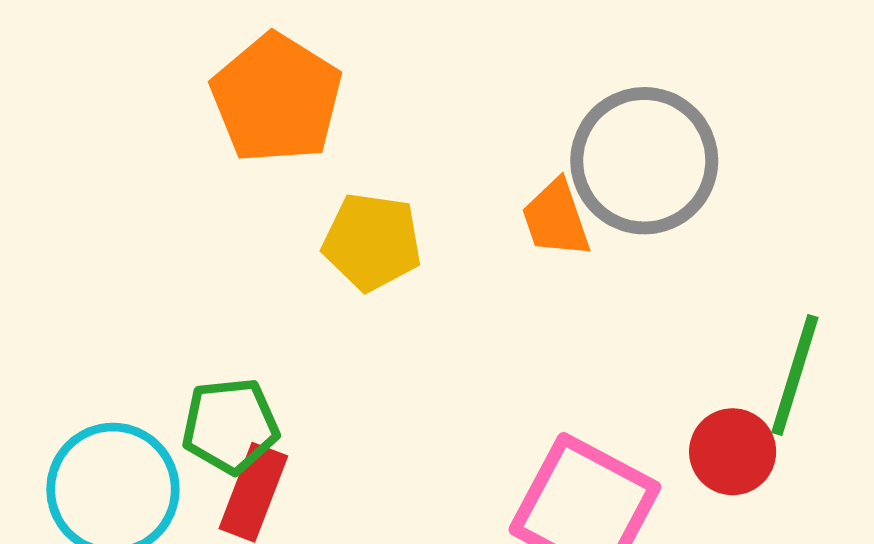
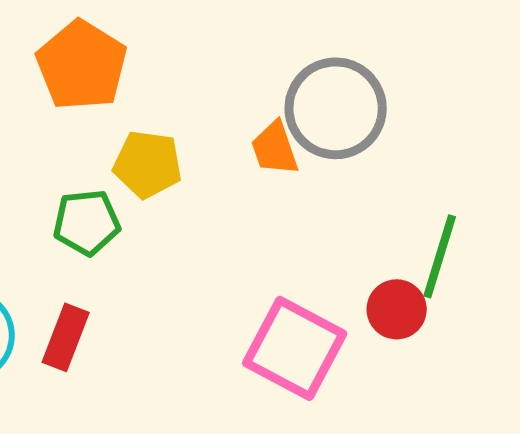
green pentagon: (230, 426) -> (87, 222), moved

